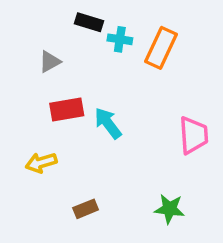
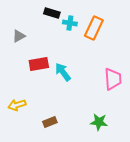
gray triangle: (50, 62) -> (19, 36), moved
yellow arrow: (41, 163) -> (17, 105), moved

